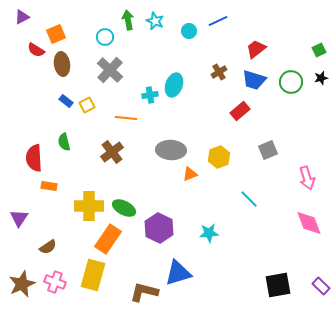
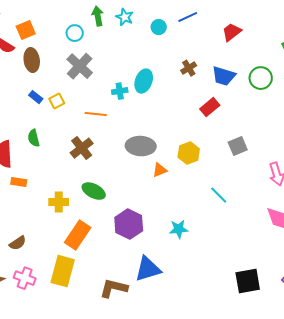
red trapezoid: (256, 49) -> (232, 32), moved
yellow cross: (89, 206) -> (59, 202), size x0.7
green ellipse: (124, 208) -> (94, 191), moved

